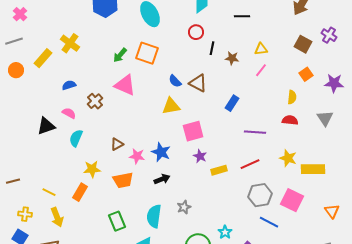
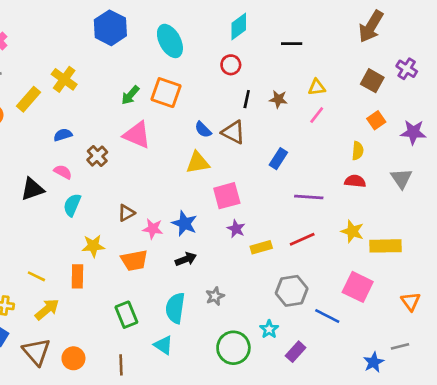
black line: (212, 48) -> (247, 99), moved
orange rectangle: (80, 192) -> (77, 276), turned -30
gray hexagon: (260, 195) -> (292, 291), moved
yellow arrow: (57, 217) -> (47, 309), turned -108

